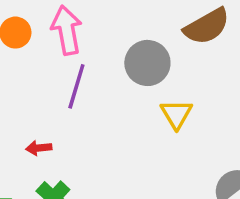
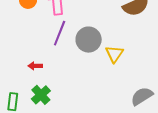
gray circle: (147, 63) -> (89, 40), moved

